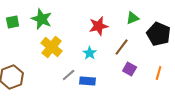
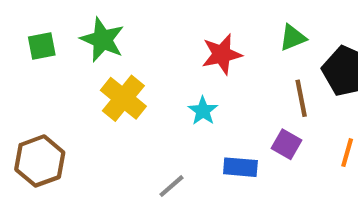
brown line: (122, 47) -> (301, 98), moved, turned -48
gray line: (69, 75) -> (171, 186), moved
blue rectangle: (88, 81) -> (240, 167), moved

